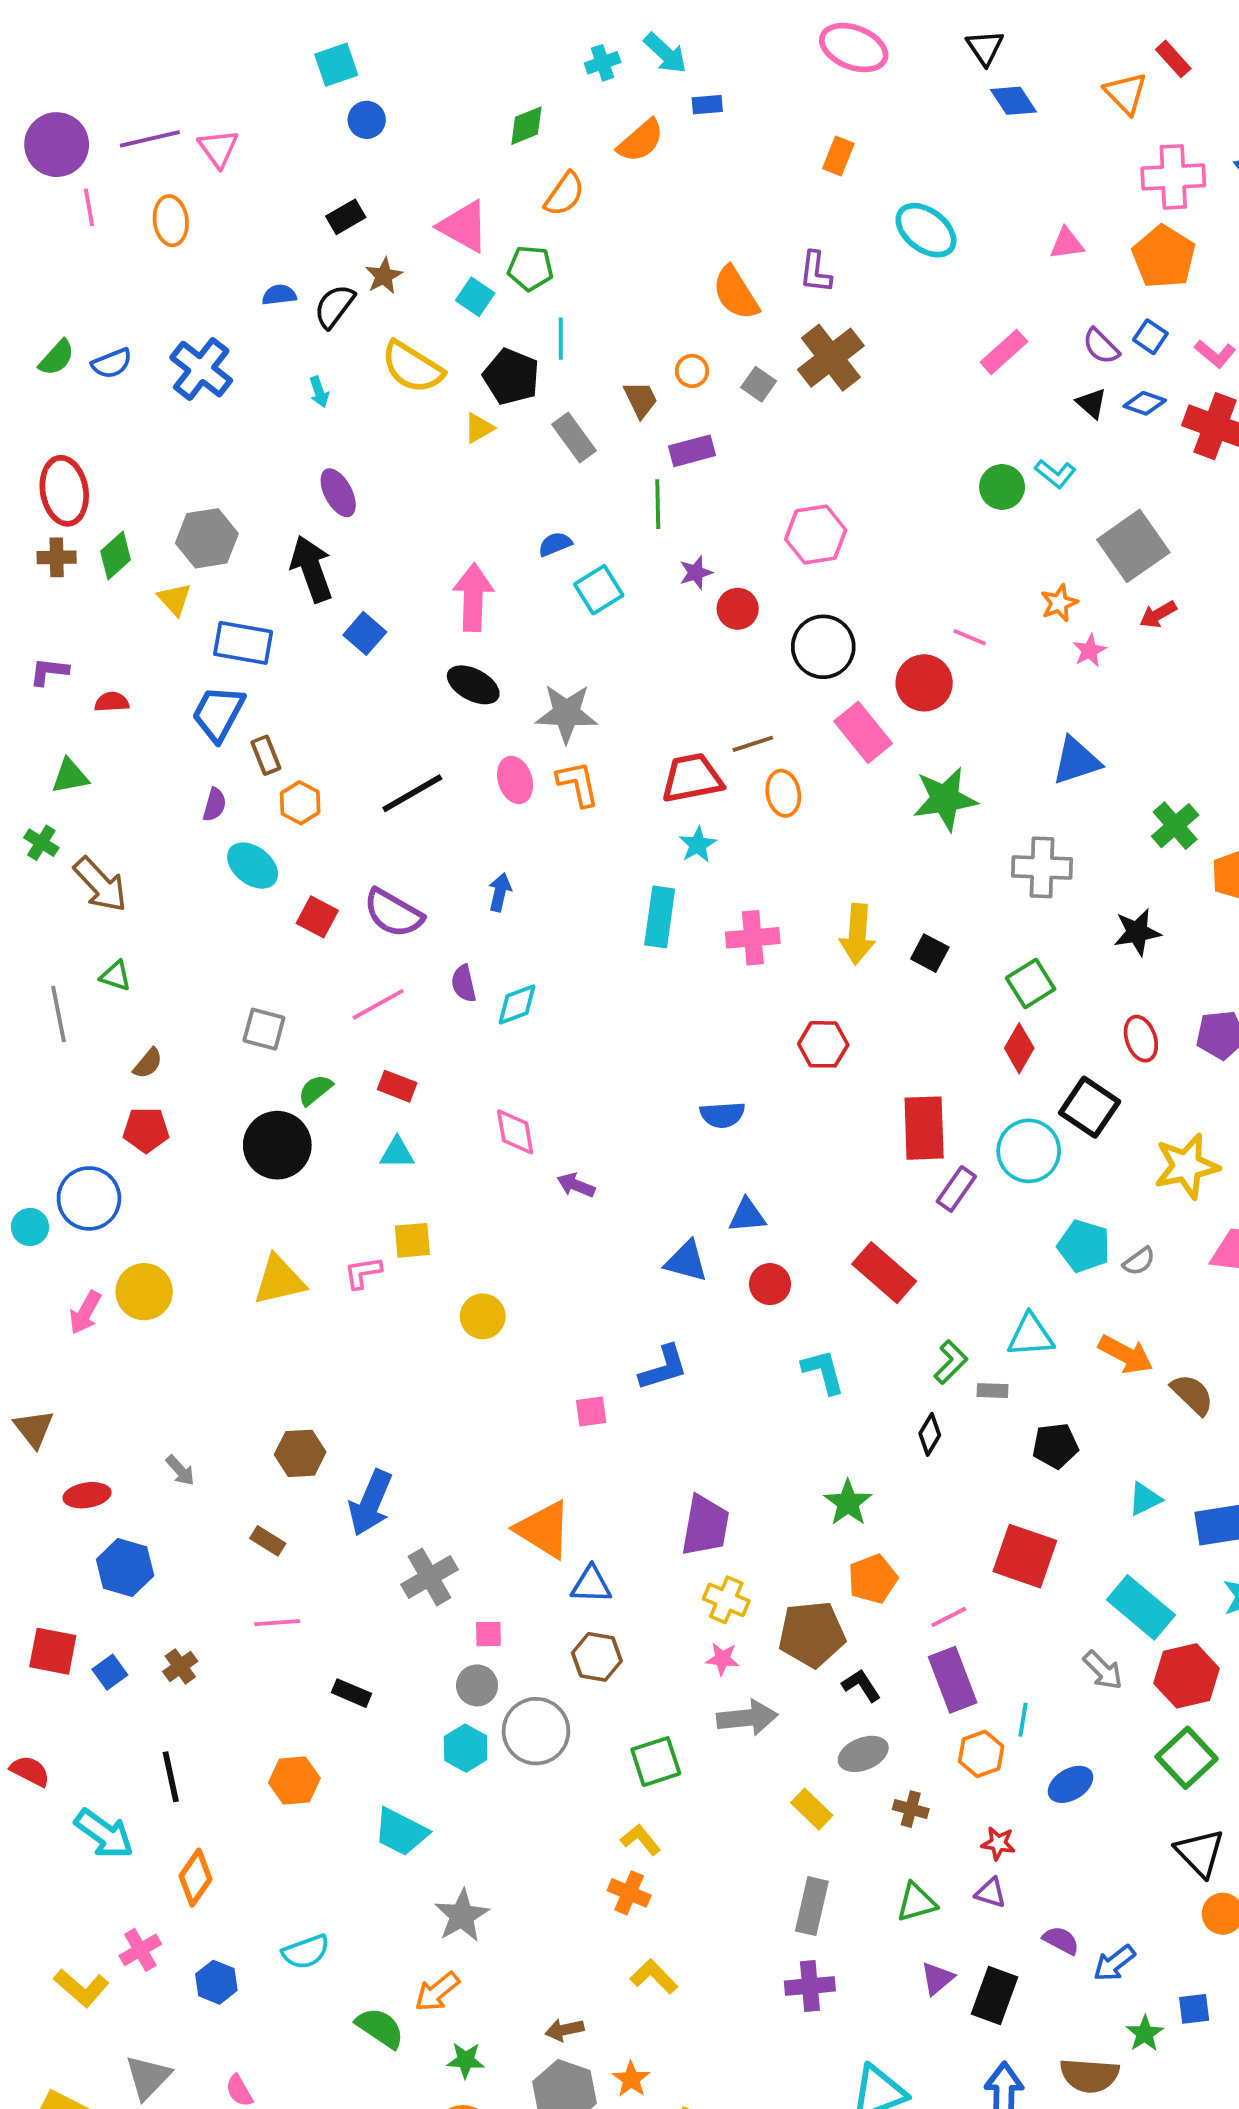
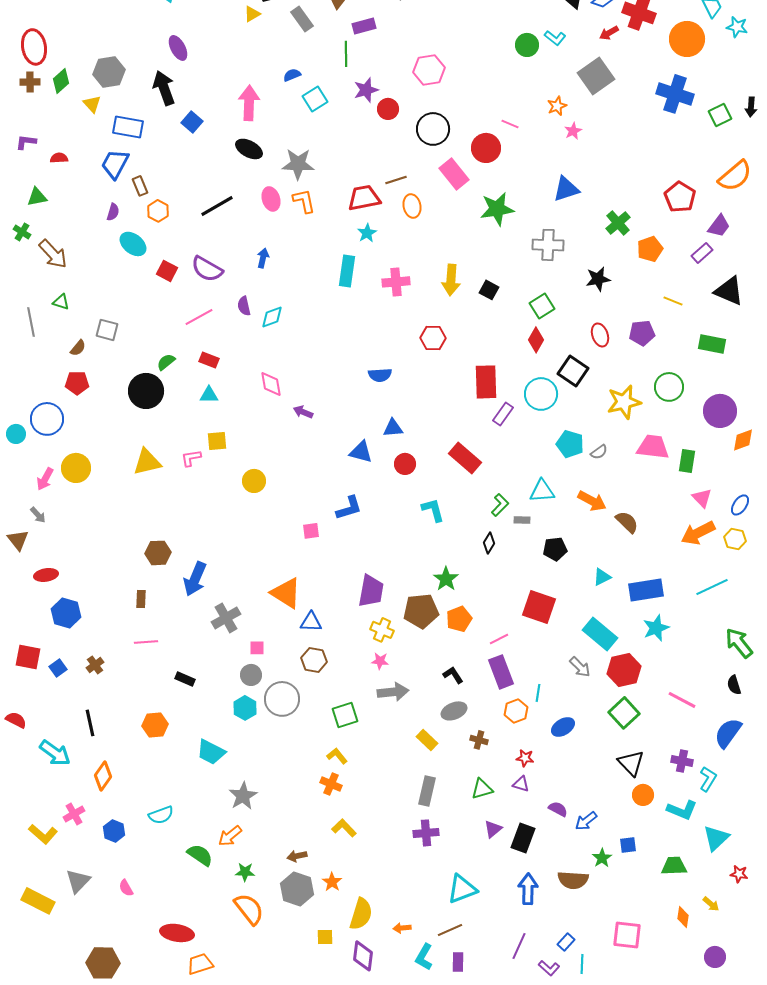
purple star: (696, 573) -> (366, 90), size x1.4
red arrow: (1158, 614) -> (609, 33), moved
gray square: (264, 1029) -> (107, 330), moved
gray arrow: (180, 1470) -> (38, 515), moved
brown rectangle: (268, 1541) -> (141, 599), turned 60
brown pentagon: (812, 1634) -> (421, 611), moved

